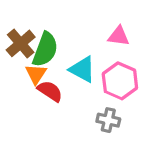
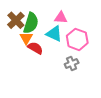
pink triangle: (119, 36) -> (61, 18), moved
gray cross: (108, 120) -> (72, 63), turned -32

